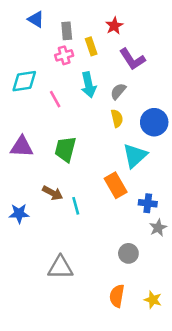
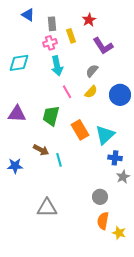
cyan arrow: (89, 85) -> (57, 66), moved
pink line: (55, 99) -> (67, 92), moved
yellow semicircle: (117, 118) -> (91, 92), turned 56
cyan triangle: (135, 156) -> (105, 135), moved
orange rectangle: (116, 185) -> (80, 130), moved
orange semicircle: (117, 296) -> (103, 221), moved

